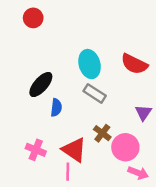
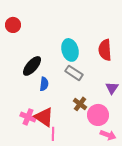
red circle: (33, 18) -> (13, 25), moved
red semicircle: (134, 64) -> (105, 50), turned 60
red triangle: (74, 150) -> (44, 117), moved

